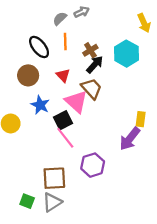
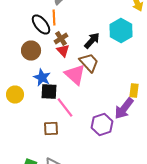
orange line: (65, 42) -> (54, 18), moved
brown cross: (90, 50) -> (61, 38), moved
black square: (63, 120) -> (49, 92), moved, turned 30
purple hexagon: (93, 165) -> (102, 124), moved
brown square: (54, 178) -> (51, 128), moved, size x0.7

